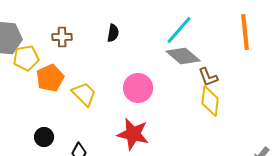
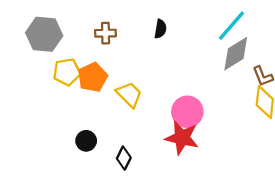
gray diamond: (183, 56) -> (236, 54), turned -72
yellow pentagon: (26, 58) -> (67, 72), moved
pink circle: (138, 88) -> (187, 112), moved

